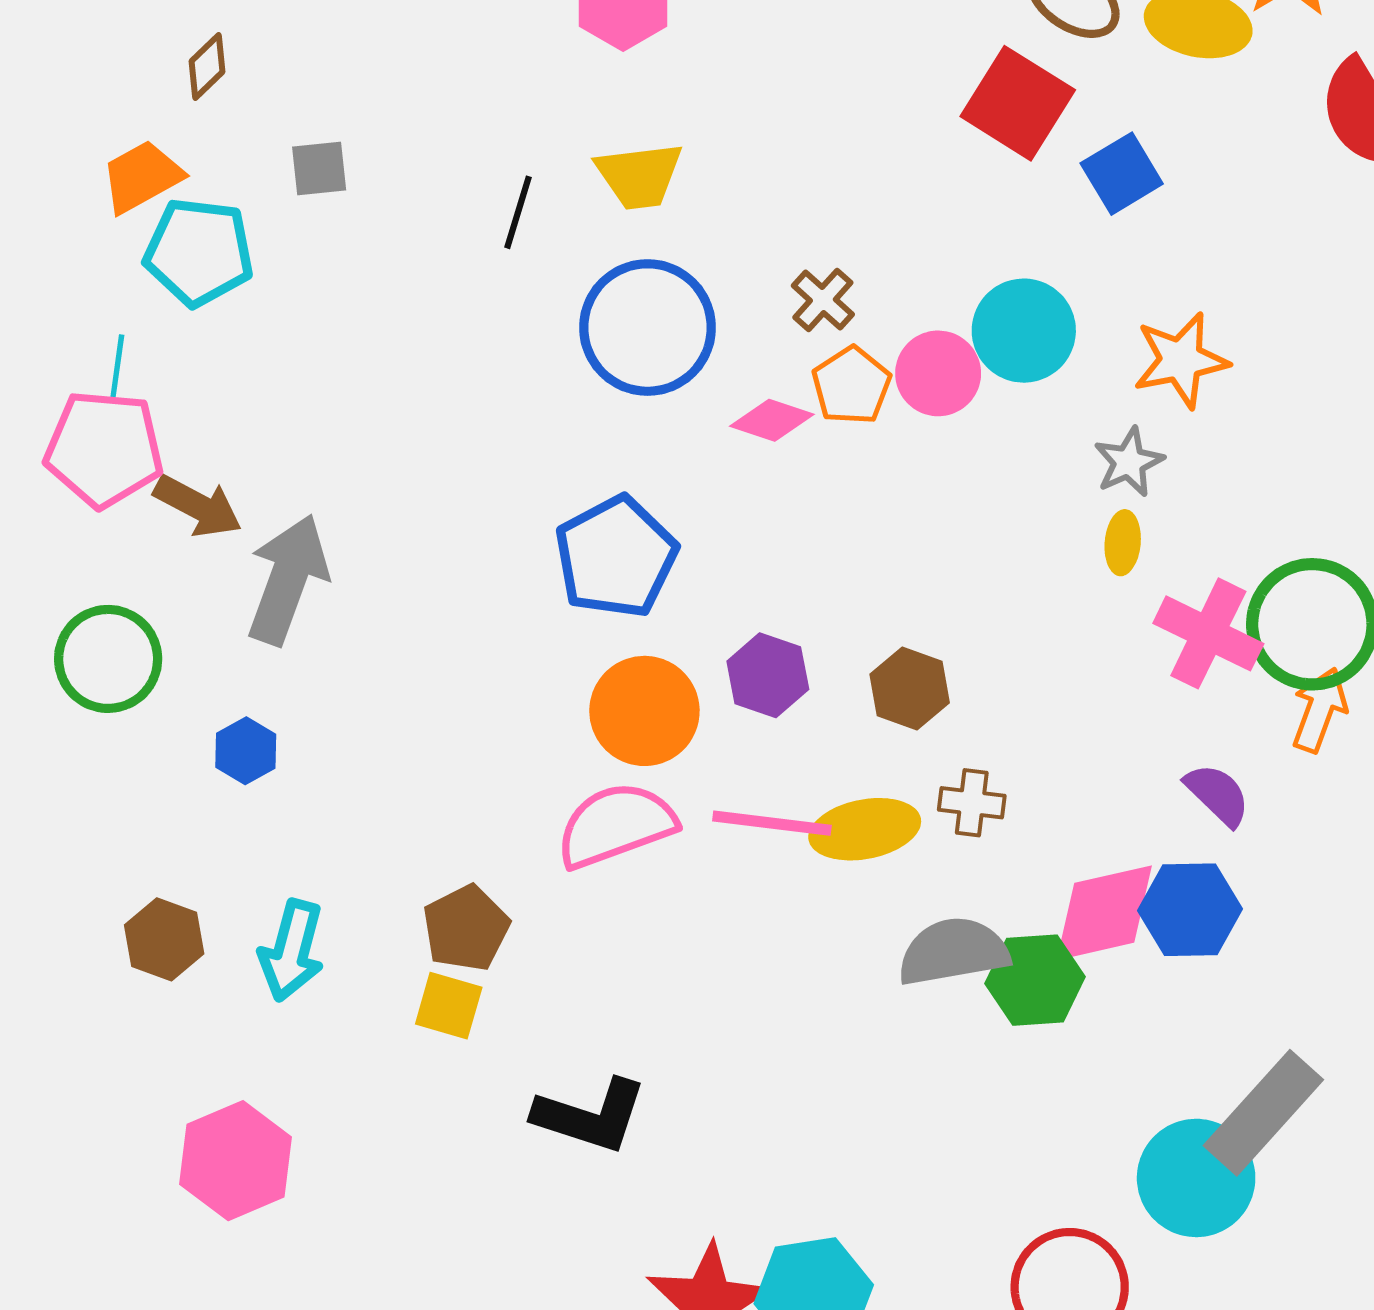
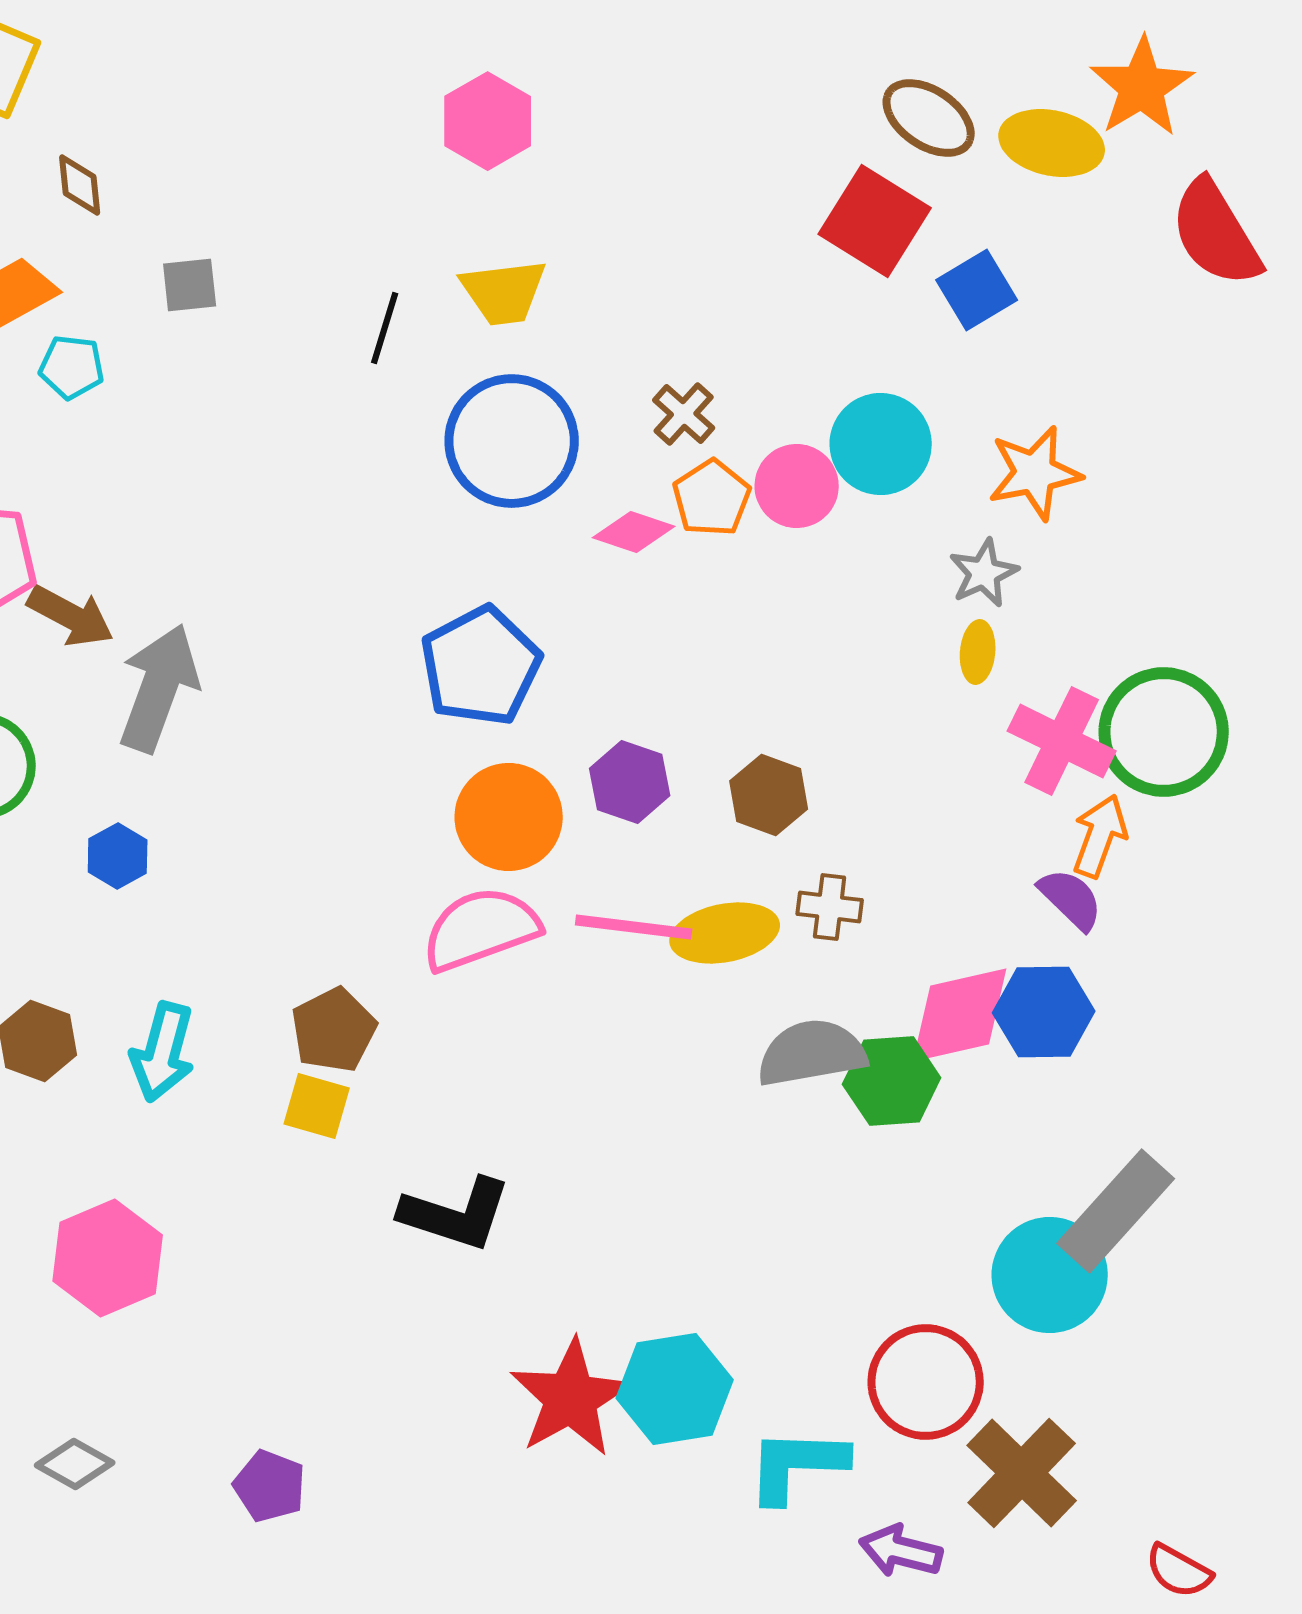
brown diamond: (207, 66) -> (80, 185), turned -52
cyan pentagon: (199, 252) -> (72, 367), size x0.6
orange arrow: (1319, 710) -> (1100, 836), moved

